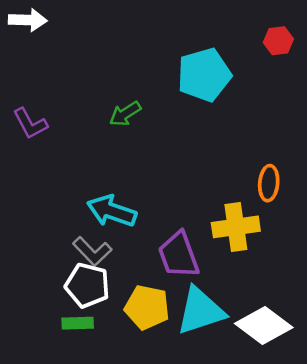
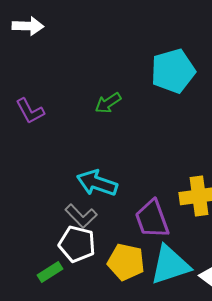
green rectangle: (78, 323) -> (50, 272), moved, turned -30

